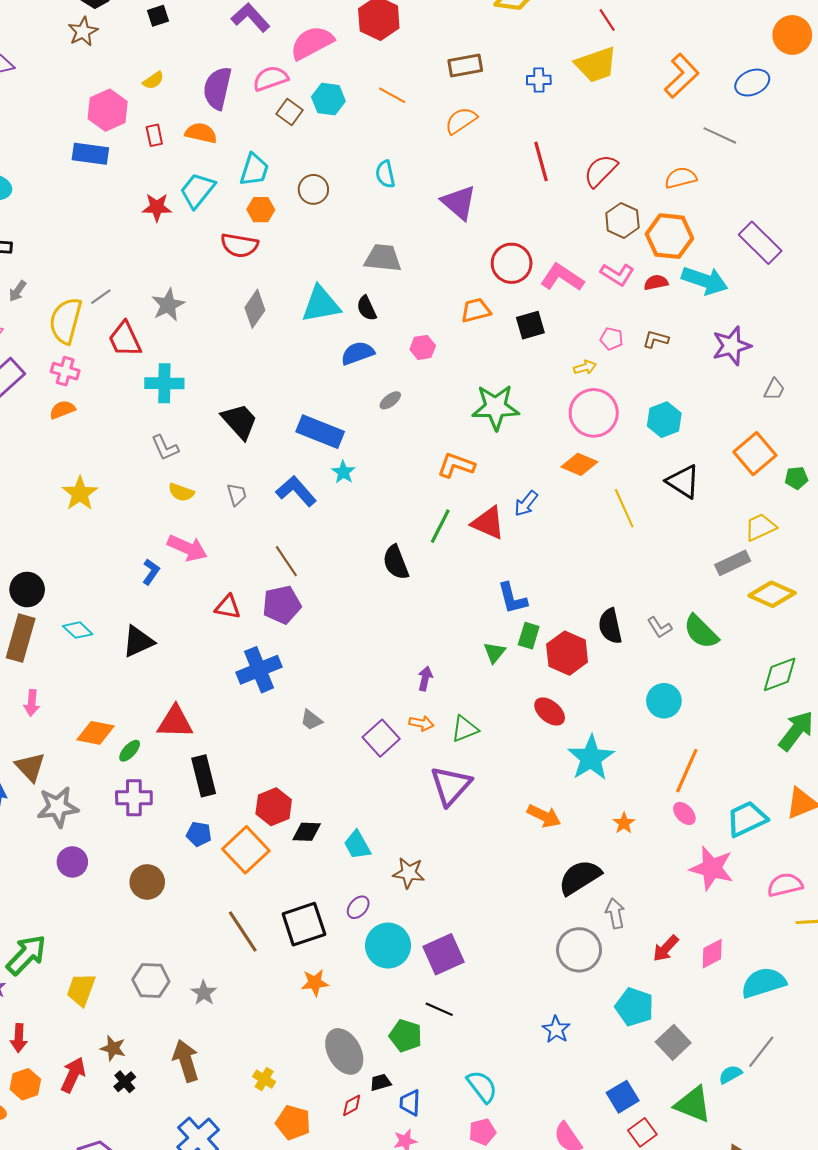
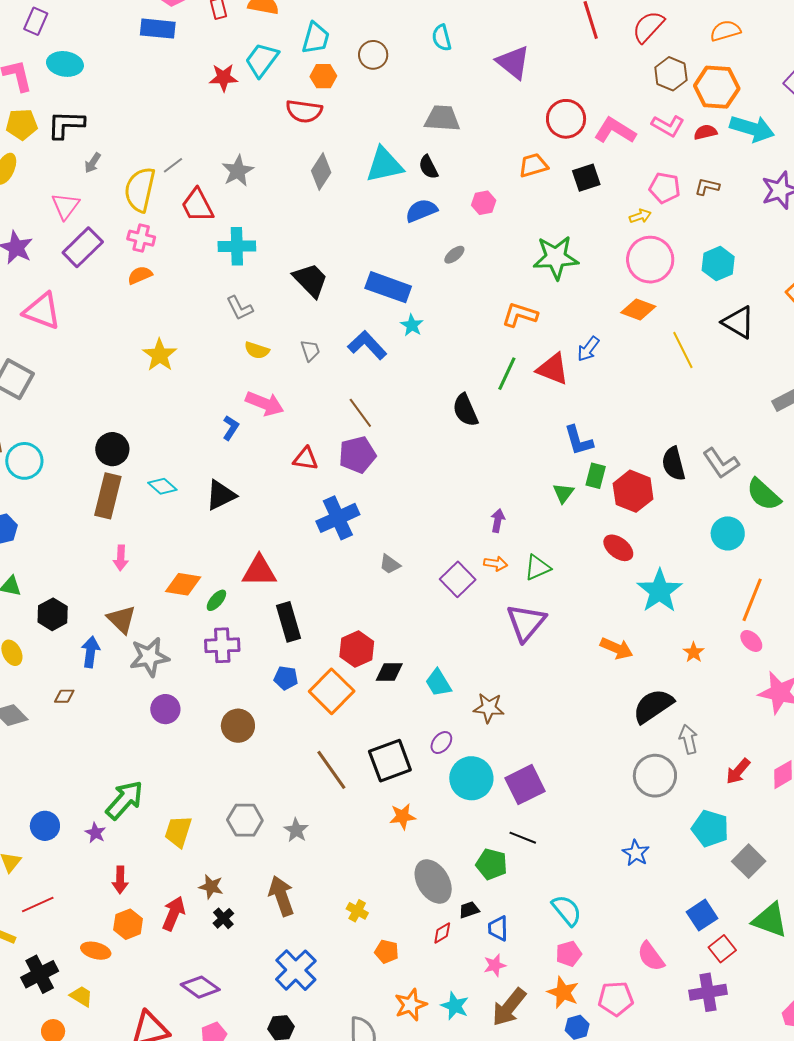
pink pentagon: (611, 339) -> (665, 188), size x1.4
gray L-shape: (659, 627) -> (721, 463), size x1.5
green semicircle: (701, 632) -> (764, 494), moved
orange pentagon: (293, 1123) -> (387, 952), size x0.7

